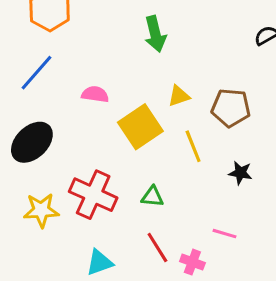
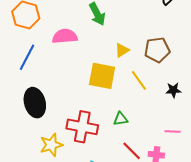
pink semicircle: (95, 94) -> (65, 36), moved, size x1.4
yellow square: (140, 127) -> (102, 76), turned -32
black ellipse: (32, 142) -> (35, 103), turned -48

